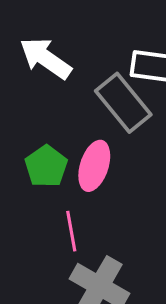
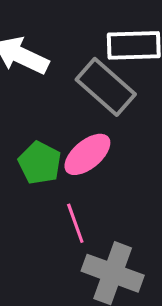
pink ellipse: (94, 166) -> (87, 154), turned 42

